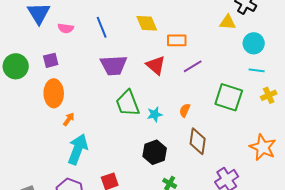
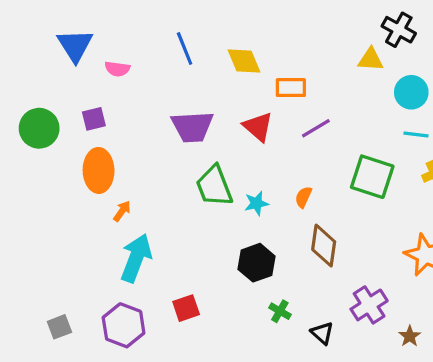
blue line: (102, 27) -> (185, 48), moved

